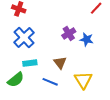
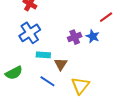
blue star: (87, 39) -> (93, 36), moved
cyan rectangle: (30, 63) -> (43, 55), moved

